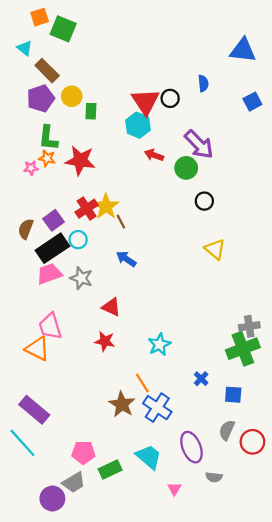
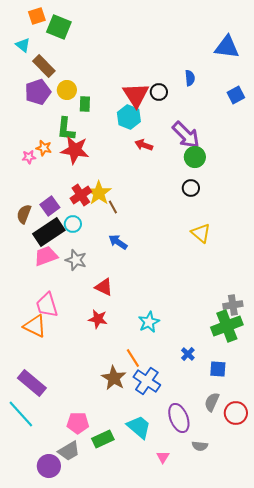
green L-shape: (48, 138) -> (66, 129), moved
green circle: (186, 168) -> (195, 157), moved

